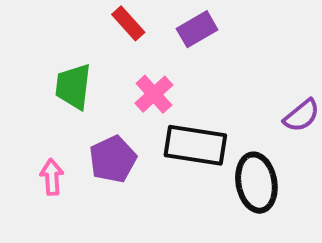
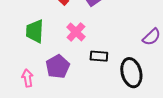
black rectangle: (195, 145) -> (99, 56), size x0.6

